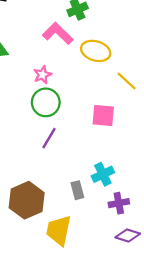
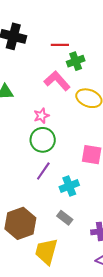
cyan cross: (103, 174) -> (69, 186), moved
gray rectangle: (77, 190) -> (65, 218), turned -42

